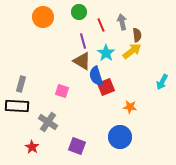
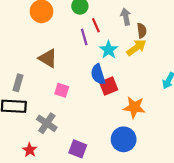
red line: (101, 25) -> (96, 25), moved
brown triangle: (82, 61) -> (48, 58), moved
orange star: (130, 107) -> (134, 107), size x1.5

